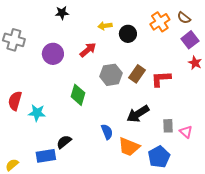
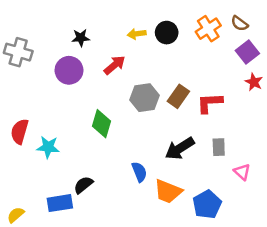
black star: (62, 13) -> (81, 38), moved
black circle: (128, 34) -> (167, 33), moved
gray rectangle: (168, 126) -> (219, 147), moved

